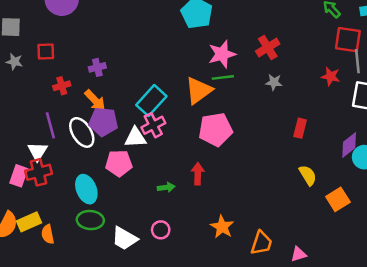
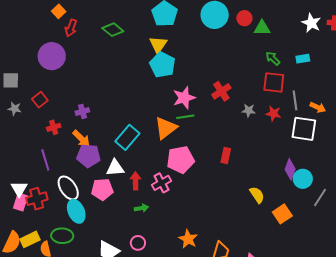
red square: (348, 40) -> (274, 82), moved
red square: (46, 52) -> (40, 100), turned -35
gray star: (274, 82) -> (249, 110), moved
pink cross: (153, 125) -> (161, 183), moved
red rectangle: (300, 128) -> (226, 156), moved
white ellipse: (82, 132) -> (68, 188), moved
purple diamond: (349, 145) -> (290, 169), turned -30
white triangle: (38, 151) -> (19, 189), moved
red arrow: (198, 174) -> (136, 181), moved
green ellipse: (90, 220) -> (62, 236), moved

